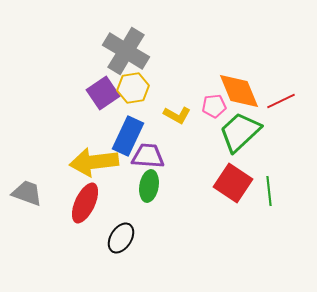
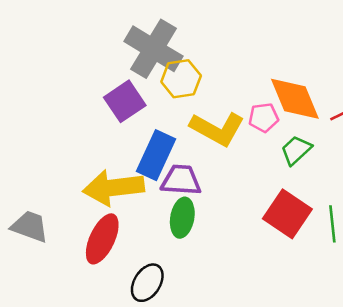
yellow hexagon: (133, 88) -> (181, 79), moved
yellow L-shape: (177, 115) -> (217, 129), size x1.6
green trapezoid: (240, 132) -> (296, 150), size x0.6

